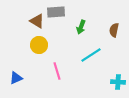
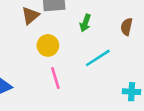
brown triangle: (37, 21) -> (30, 15), turned 49
yellow circle: (39, 45) -> (48, 45), moved

